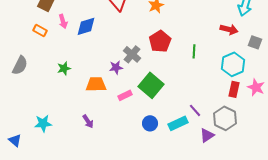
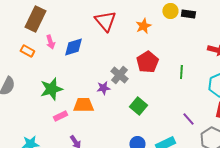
green star: (64, 68) -> (51, 89), size x1.6
green square: (151, 85) -> (138, 106), size x0.7
pink rectangle: (125, 95) -> (60, 116), moved
purple line: (195, 110) -> (188, 119), moved

